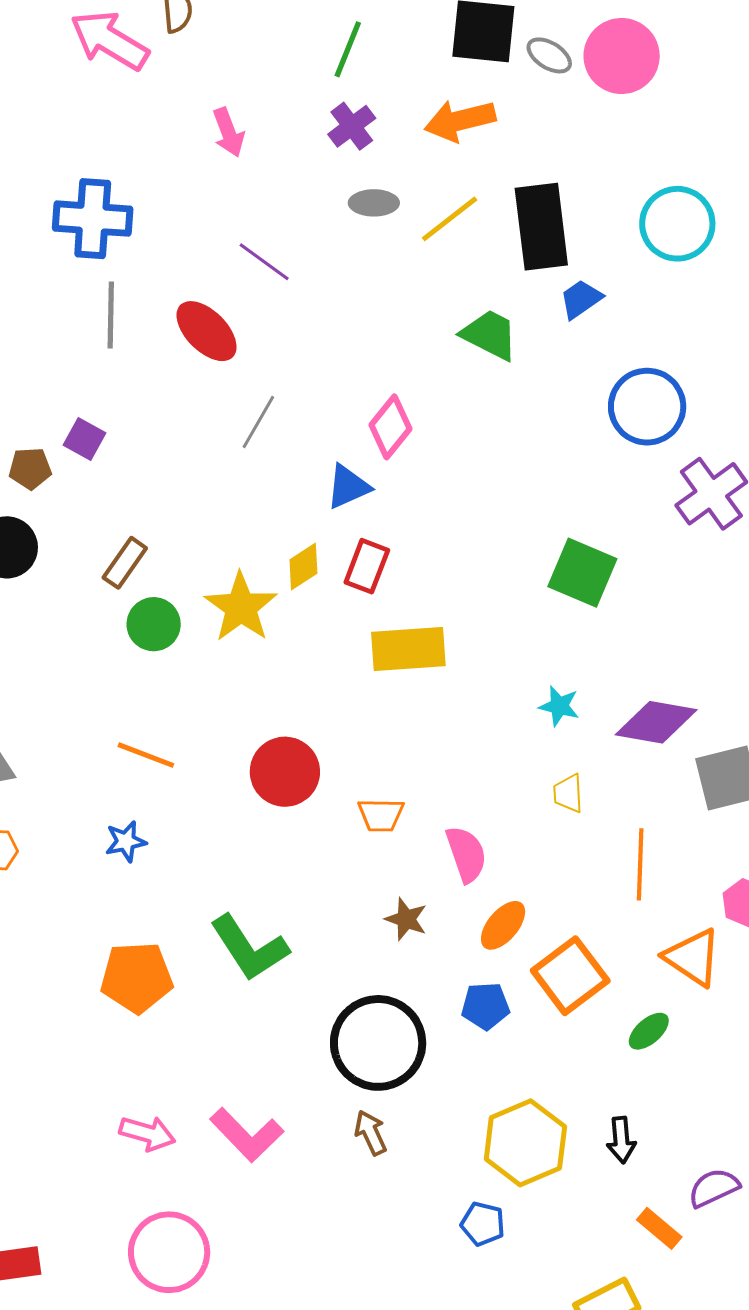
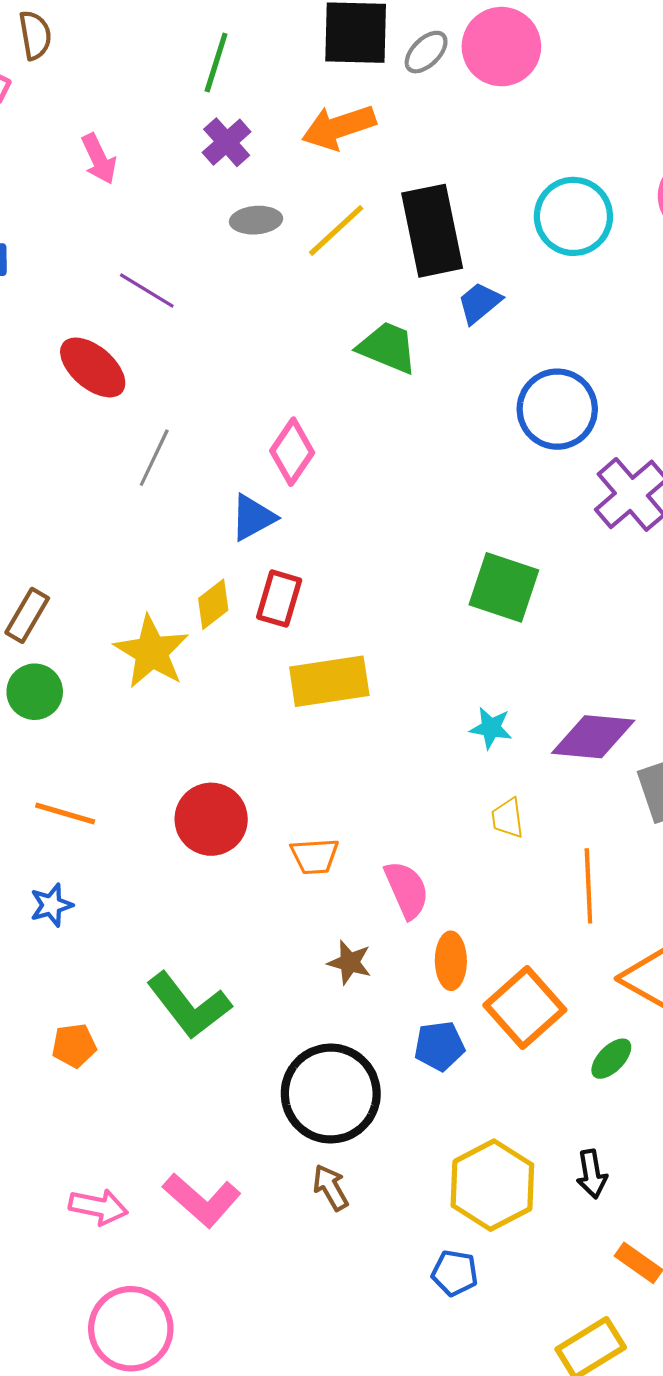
gray ellipse: (549, 55) -> (426, 52), turned -72
green circle: (154, 624) -> (35, 692), moved
orange ellipse: (503, 925) -> (451, 961), turned -36
orange pentagon: (137, 977) -> (74, 1045), size x0.6

